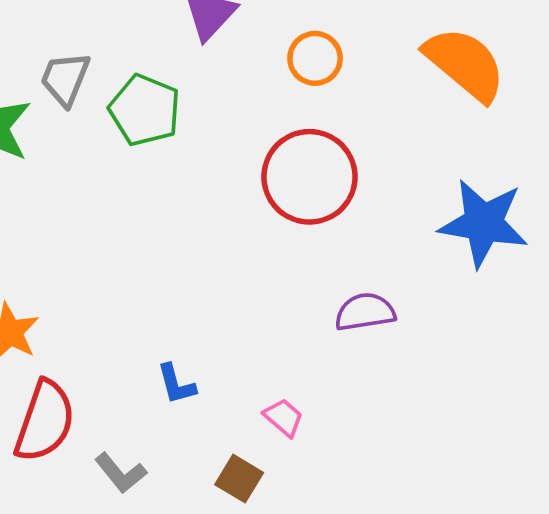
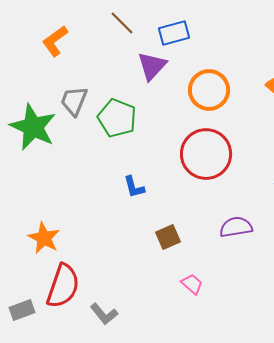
orange circle: (315, 58) -> (209, 90), size x1.4
blue L-shape: (176, 384) -> (134, 187), moved
brown square: (239, 479) -> (168, 237), moved, turned 35

